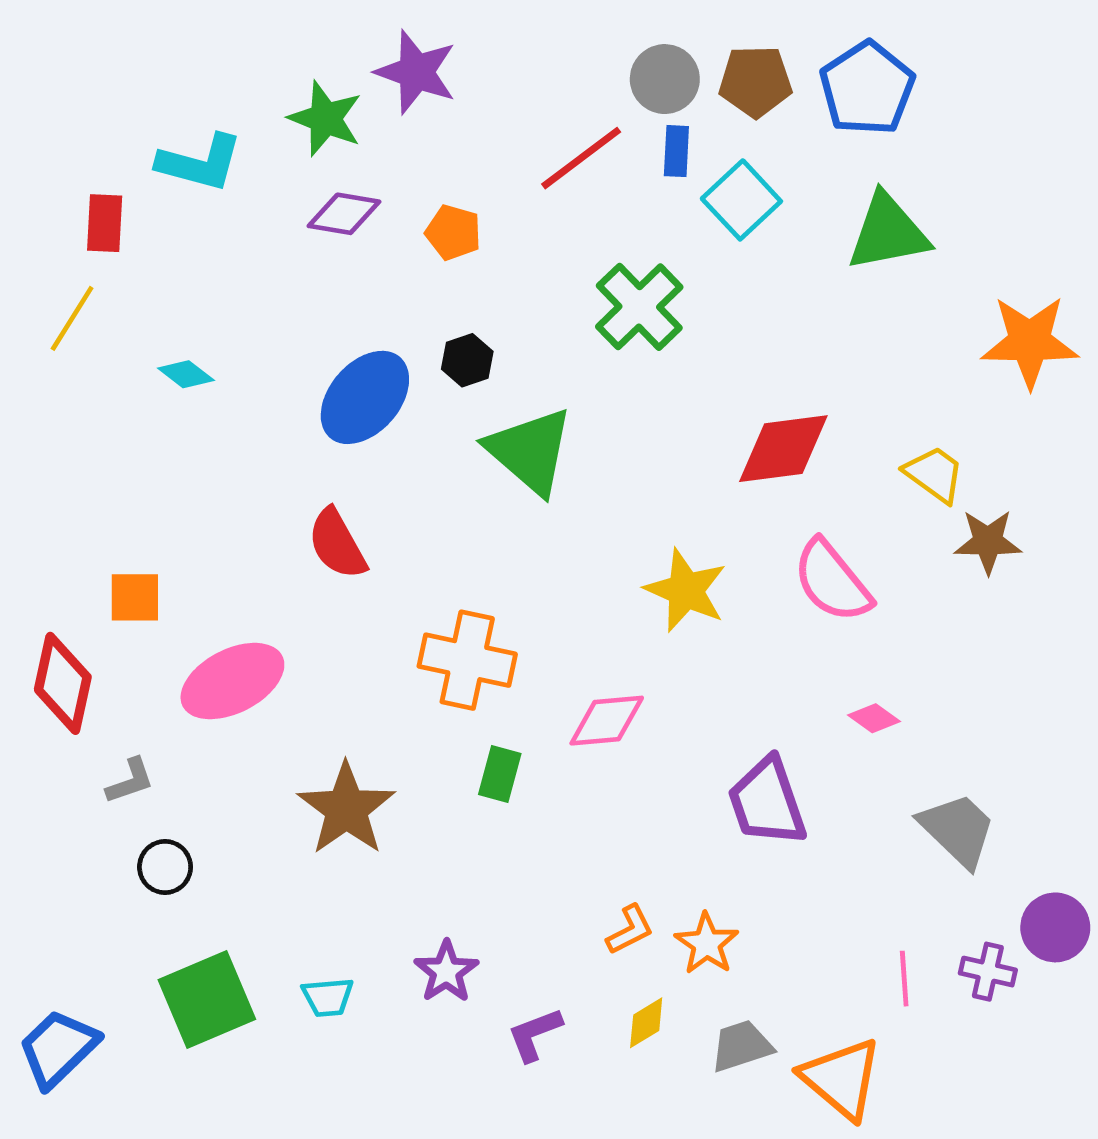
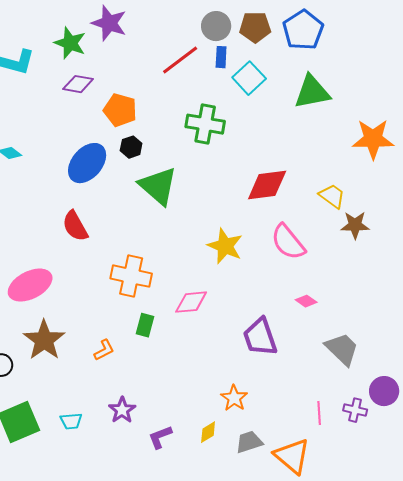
orange pentagon: (453, 232) -> (120, 110), moved, size x1.4
green cross: (639, 307) -> (205, 124), turned -36
brown star: (346, 809) -> (44, 340), moved
orange L-shape: (630, 930) -> (104, 350), moved

